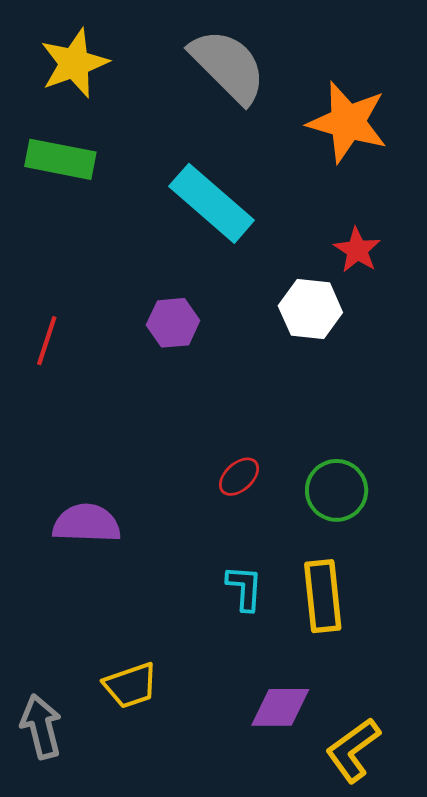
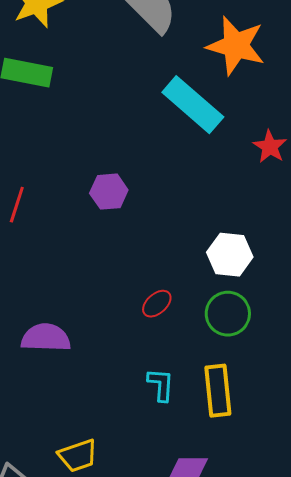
cyan rectangle: (212, 203) -> (193, 105), moved
red star: (357, 250) -> (270, 147), moved
white hexagon: (310, 309) -> (230, 255), moved

